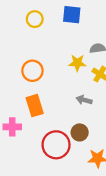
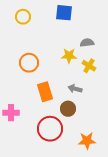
yellow circle: (35, 19) -> (23, 17), moved
orange rectangle: (35, 106) -> (45, 92), moved
brown circle: (80, 132) -> (68, 109), moved

